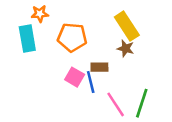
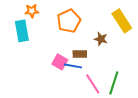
yellow rectangle: (127, 26) -> (122, 21), moved
orange pentagon: (72, 37) -> (69, 21), moved, turned -30
blue line: (91, 82) -> (73, 66), turned -66

